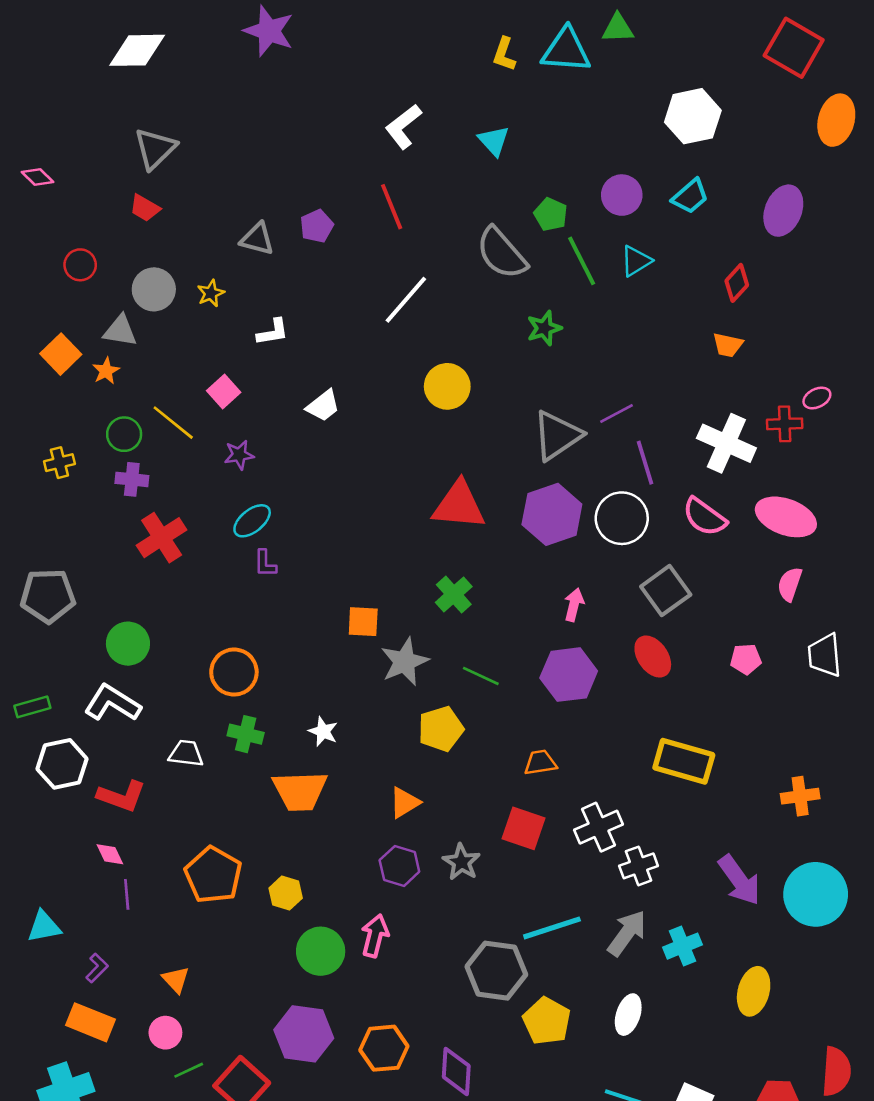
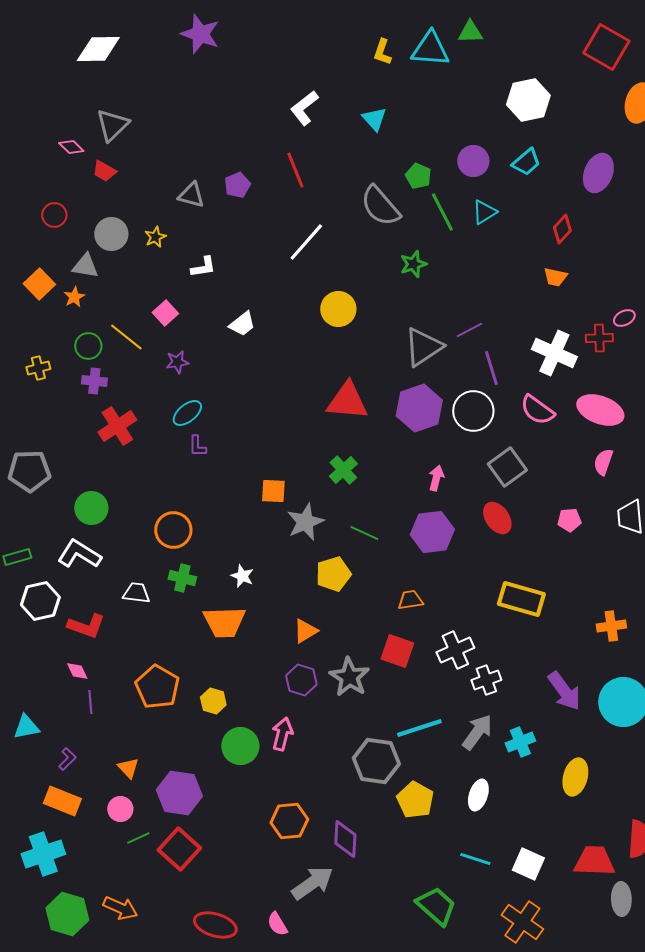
pink diamond: (37, 177) -> (71, 147), moved
gray star: (461, 862) -> (349, 677), size x1.4
purple hexagon: (304, 1034) -> (179, 793), moved

